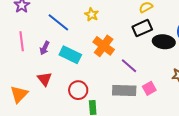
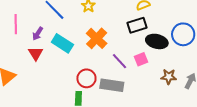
red triangle: (45, 79) -> (36, 53), moved
pink square: (149, 88) -> (141, 59), moved
red circle: (78, 90) -> (86, 78), moved

